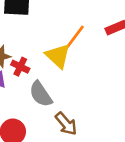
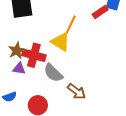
red cross: (20, 67) -> (34, 55), size x1.6

